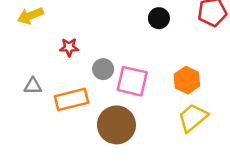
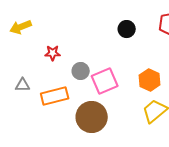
pink square: (132, 81) -> (105, 81), turned -36

